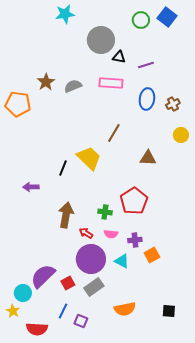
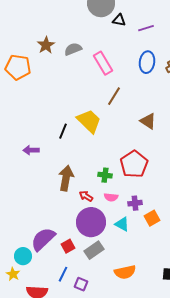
pink rectangle: (111, 83) -> (103, 63), moved, turned 55
brown triangle: (148, 158) -> (148, 121), turned 30

